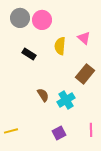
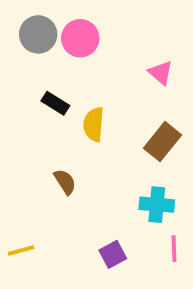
yellow semicircle: (60, 46) -> (94, 124), moved
brown semicircle: (43, 95) -> (65, 182), moved
cyan cross: (66, 100) -> (157, 205), moved, turned 36

